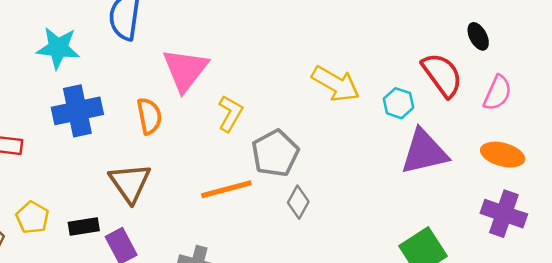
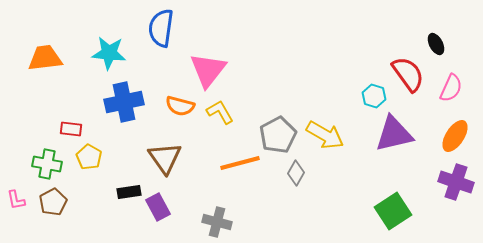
yellow arrow: (336, 84) -> (325, 135), moved
yellow L-shape: (230, 113) -> (220, 112), moved, turned -60
orange semicircle: (149, 116) -> (180, 106), turned 116
orange ellipse: (503, 155) -> (455, 136), turned -72
yellow pentagon: (32, 218) -> (89, 157), moved

